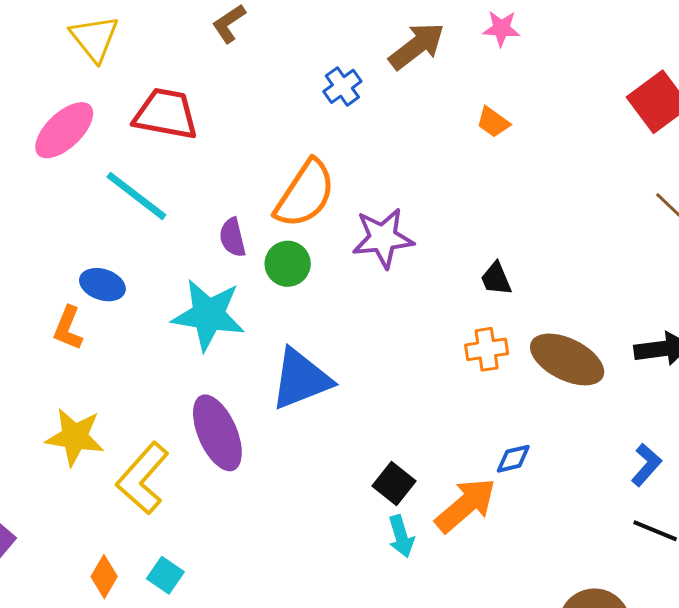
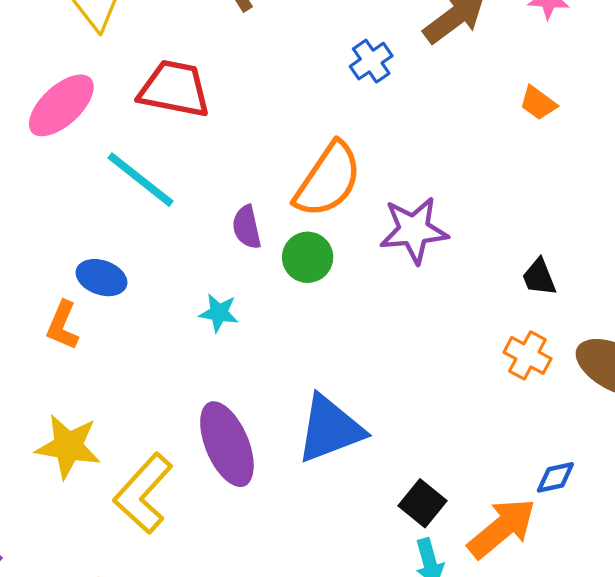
cyan star: (208, 315) -> (219, 313), size x0.5
orange cross: (487, 349) -> (527, 355), turned 36
blue triangle: (301, 379) -> (330, 429), moved

